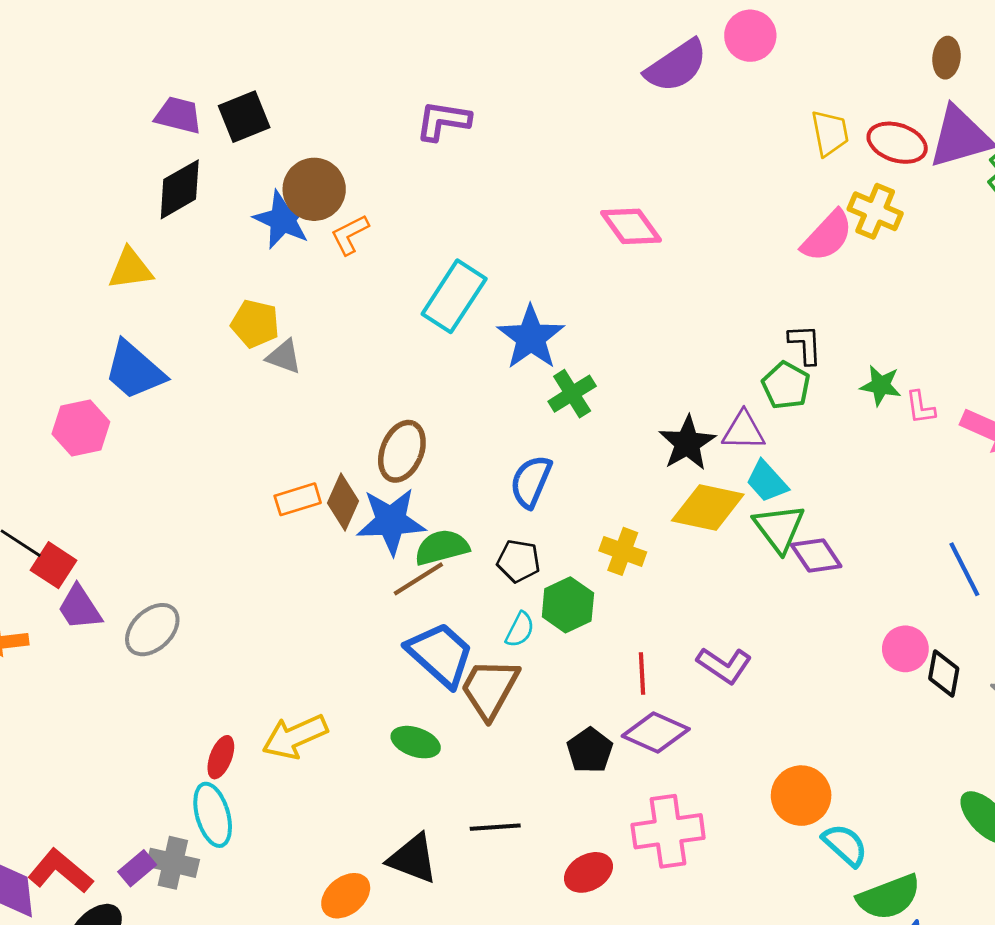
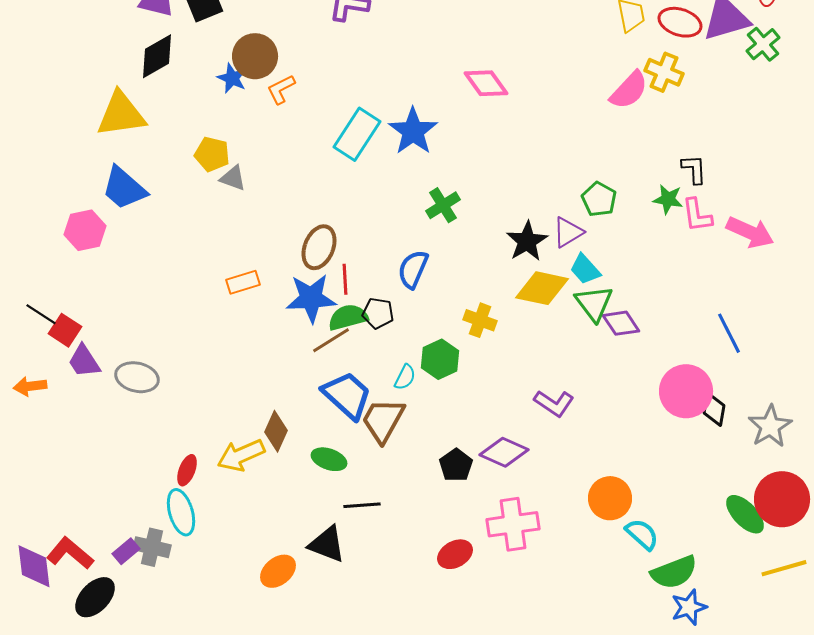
blue star: (283, 219) -> (232, 78), size x0.7
yellow triangle: (130, 269) -> (121, 114), size x1.5
blue star: (531, 337) -> (413, 131), moved
black L-shape: (805, 344) -> (694, 169), moved
pink L-shape: (920, 407) -> (697, 215), size x1.4
purple triangle: (743, 431) -> (568, 232), turned -32
brown diamond: (343, 502) -> (276, 431), moved
black pentagon: (519, 561) -> (378, 313), moved
gray ellipse: (152, 630) -> (137, 377), turned 57
pink circle: (905, 649) -> (686, 391), size x1.6
red line: (642, 674) -> (345, 279), moved
black line: (495, 827) -> (362, 505), moved

